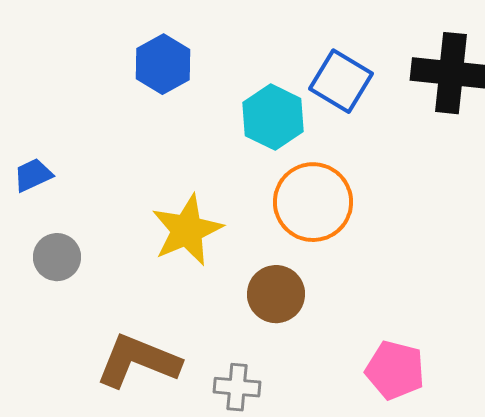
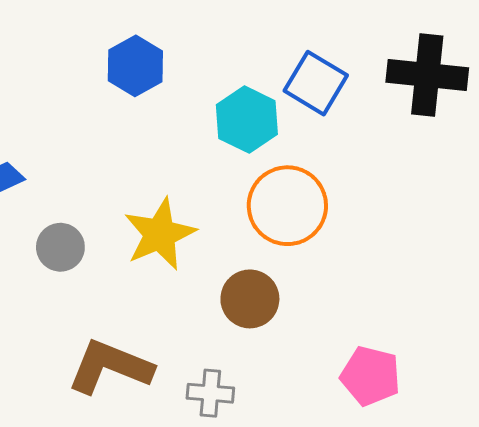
gray circle: (57, 257) -> (60, 247), moved

